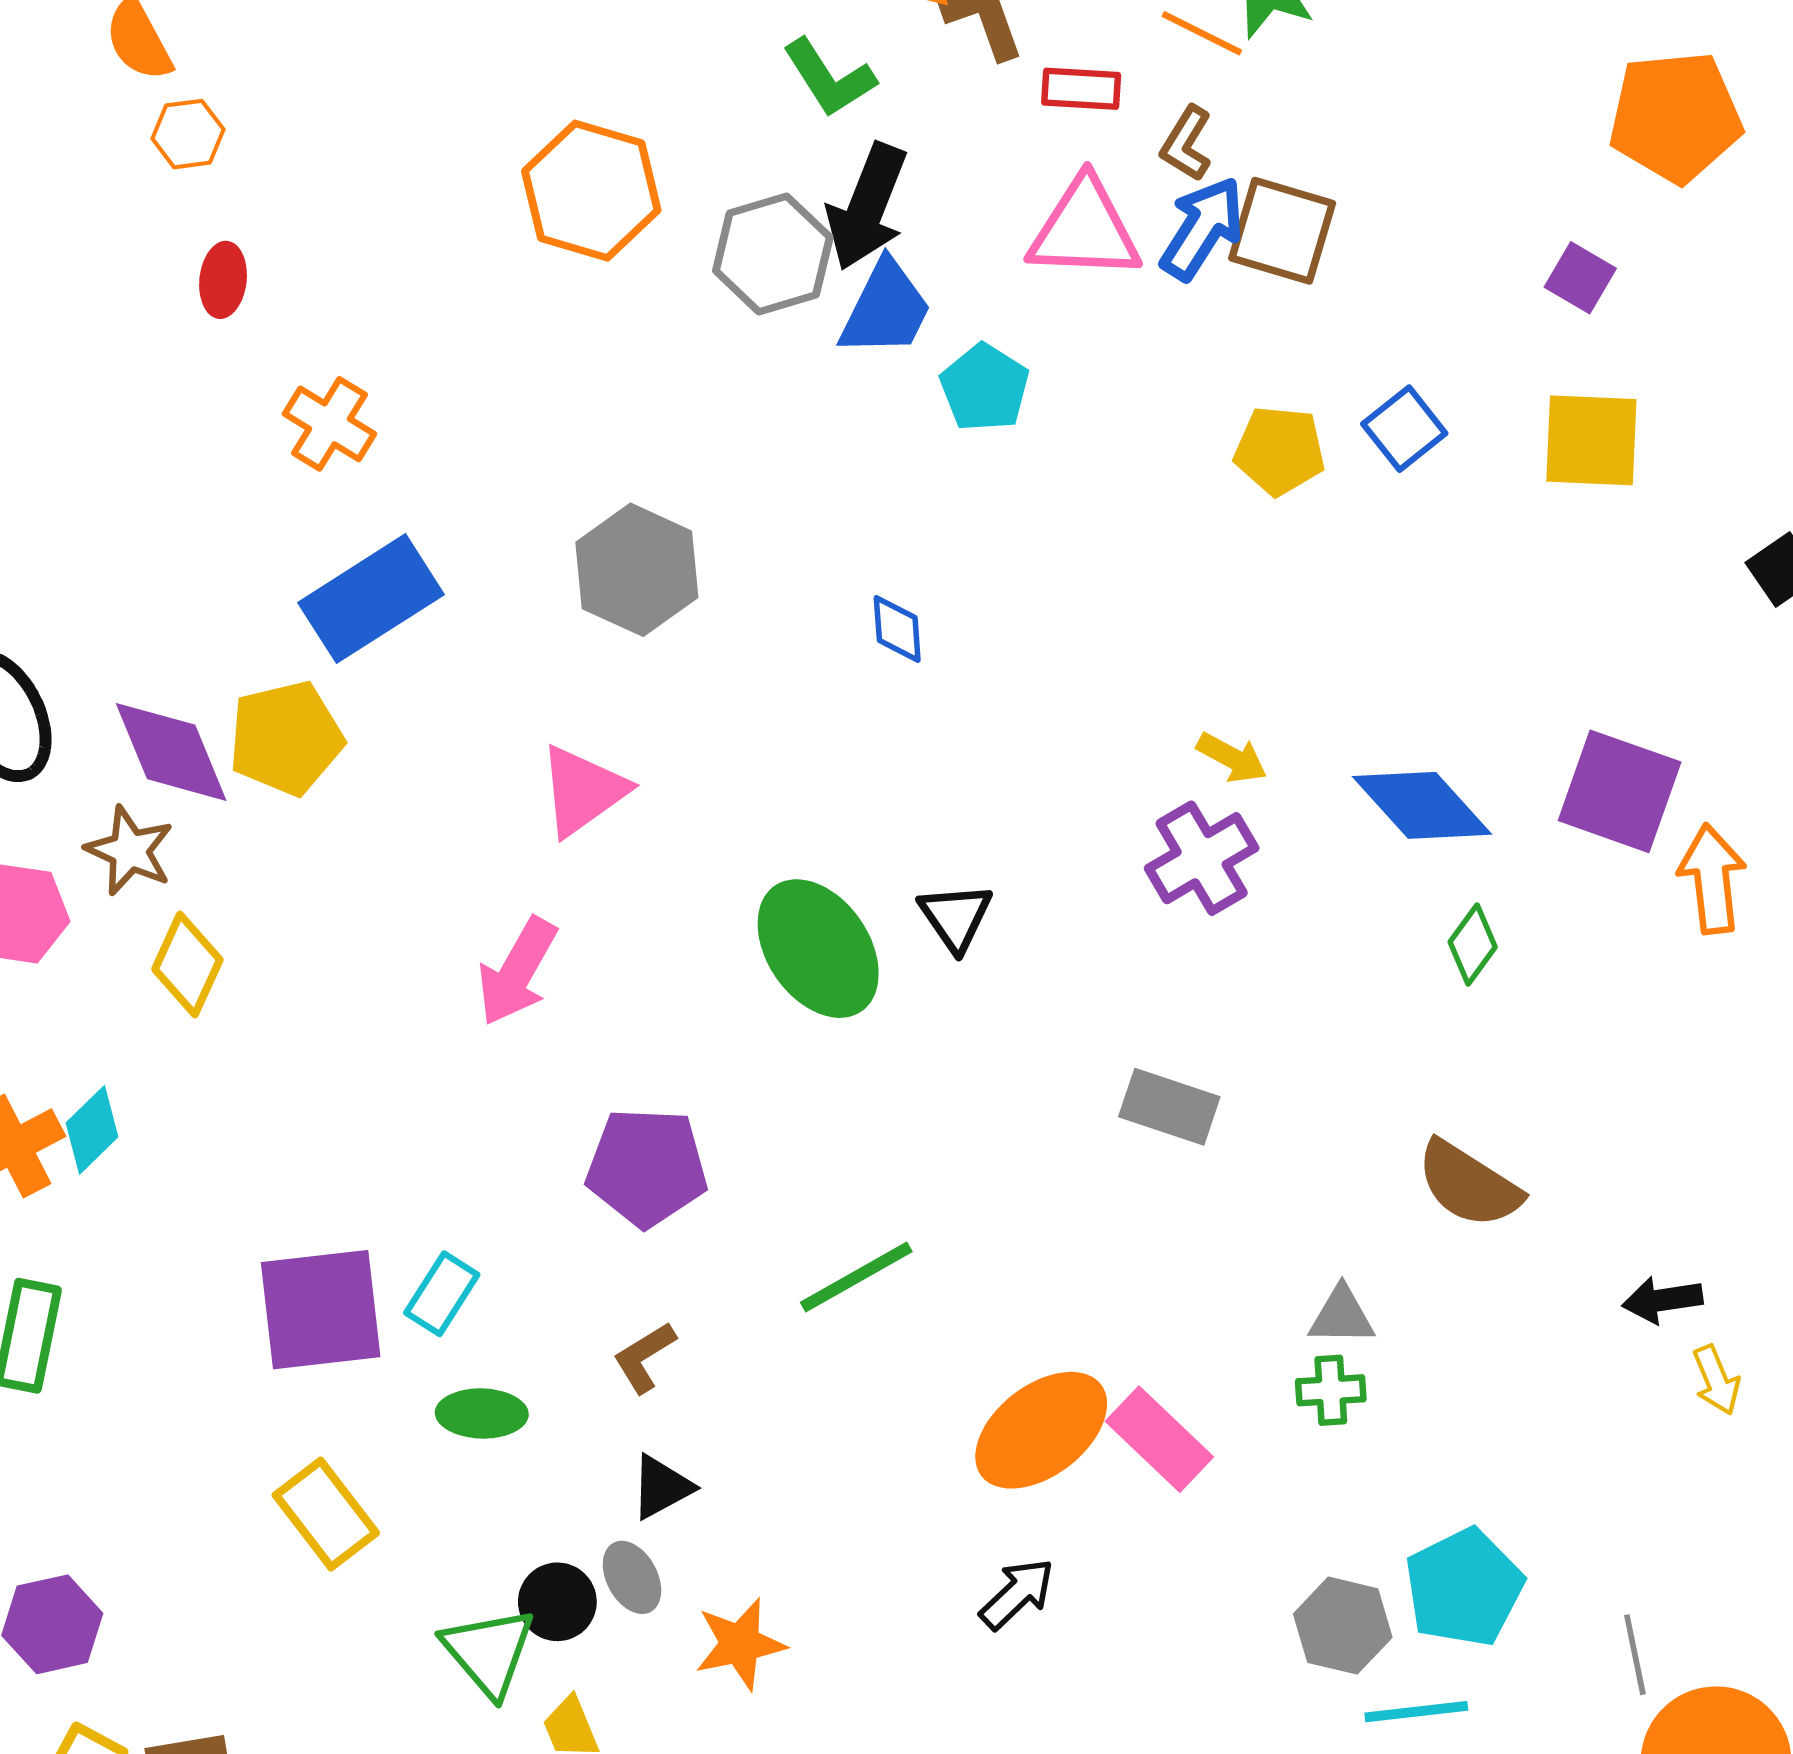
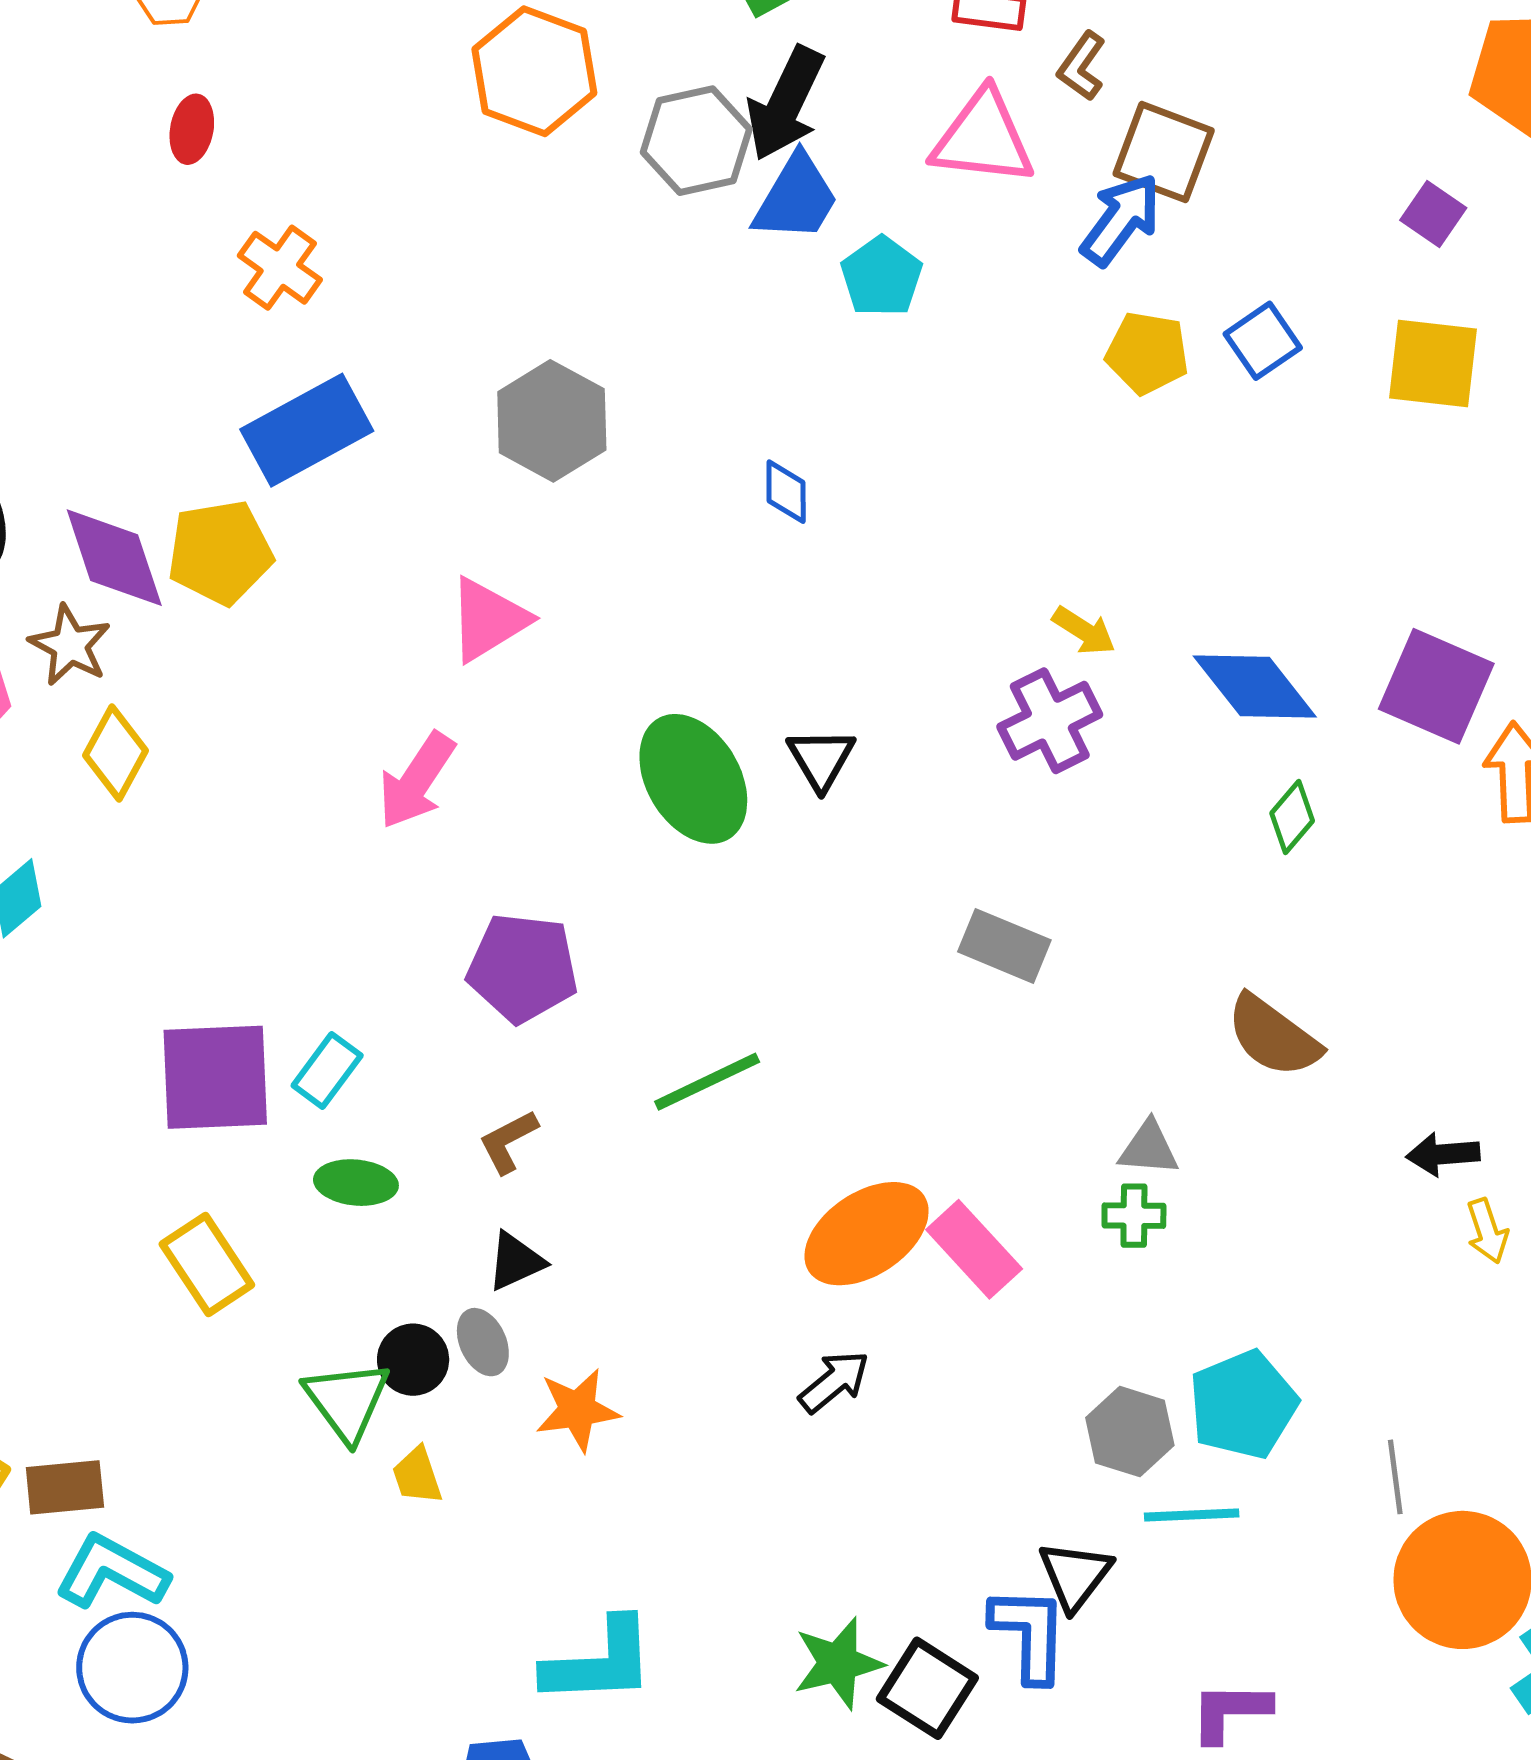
blue arrow: (1202, 228) -> (1121, 220), moved

